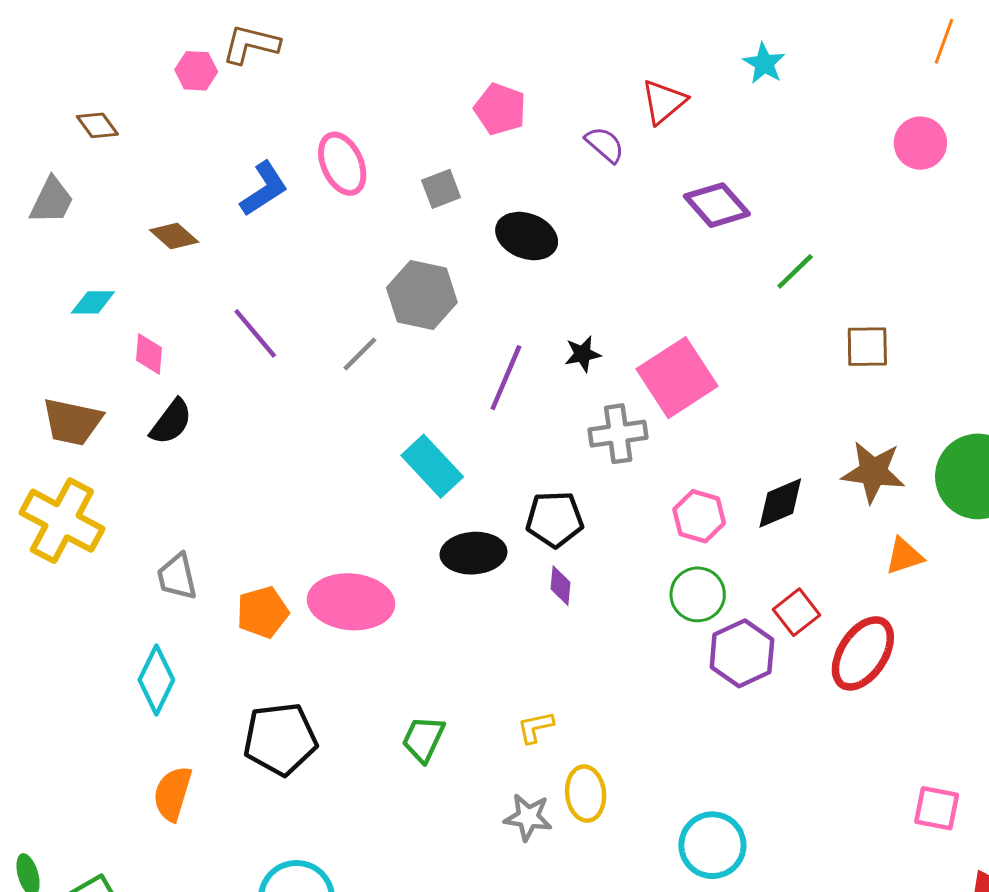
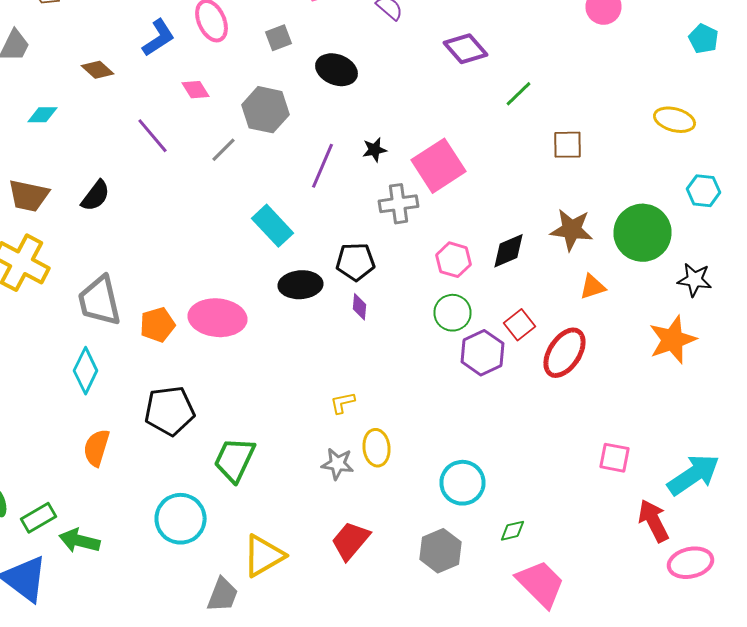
pink diamond: (149, 354) -> (196, 90), moved, turned -36
gray trapezoid: (177, 577) -> (100, 301), size x1.6
green trapezoid: (423, 739) -> (234, 460), moved, size x1.4

